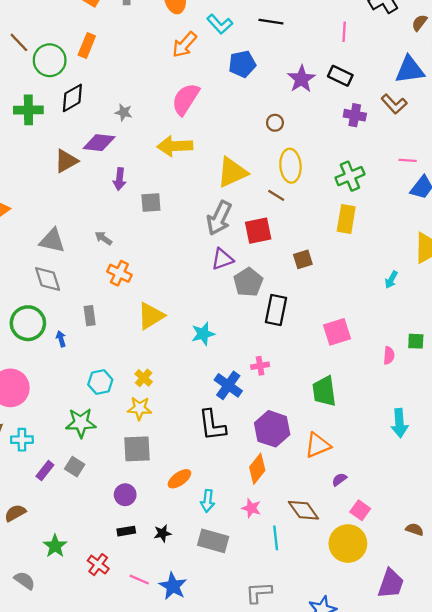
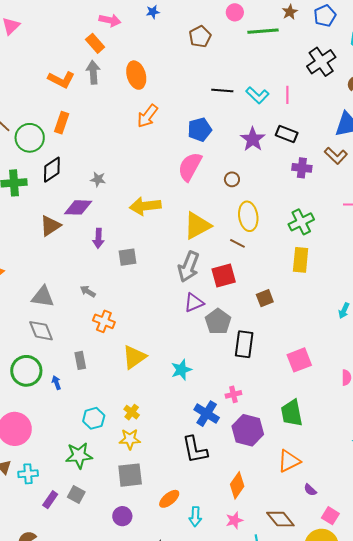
cyan L-shape: (220, 24) -> (257, 95), moved
pink semicircle: (186, 99) -> (190, 167), moved
purple hexagon: (272, 429) -> (248, 430), moved
purple semicircle: (339, 479) -> (310, 490), turned -96
pink star: (251, 508) -> (234, 520), turned -30

